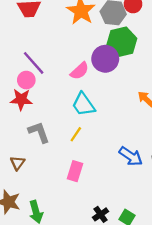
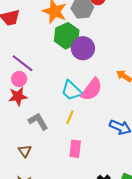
green hexagon: (122, 42) -> (67, 36), moved
pink semicircle: (80, 71) -> (92, 89), moved, size x1.4

